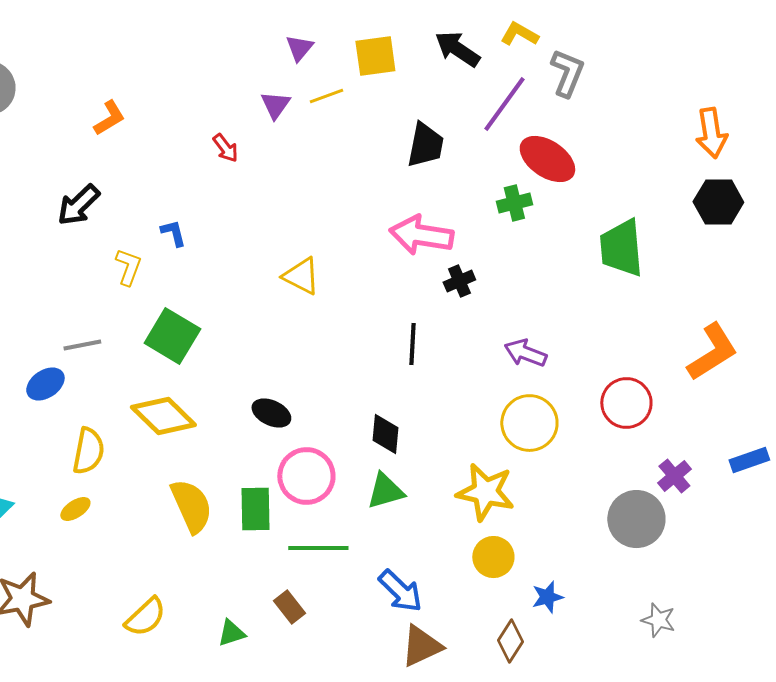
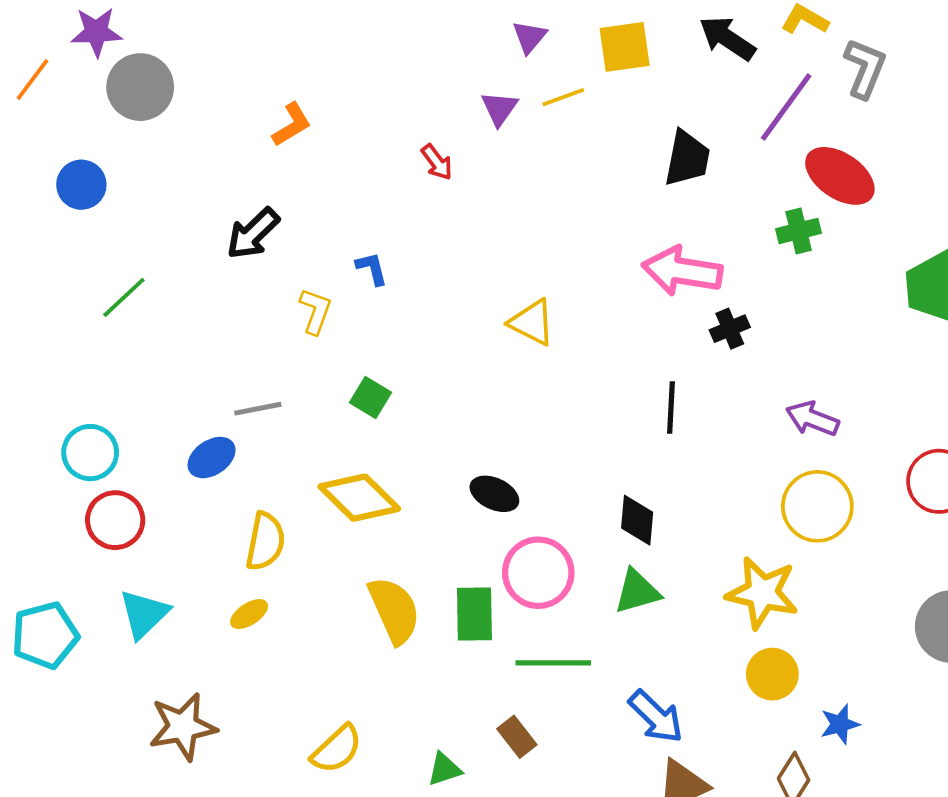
green square: (172, 336) -> (371, 397), size x0.6

